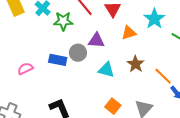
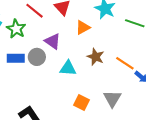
green star: (63, 21) -> (16, 29), turned -30
purple triangle: (96, 40) -> (53, 41), turned 42
blue rectangle: (58, 60) -> (16, 58), moved

